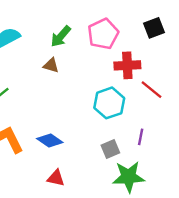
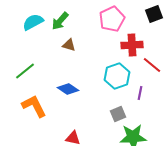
green arrow: (61, 36) -> (60, 21), moved
purple line: (141, 137) -> (140, 93), moved
blue diamond: (50, 140) -> (68, 89), moved

